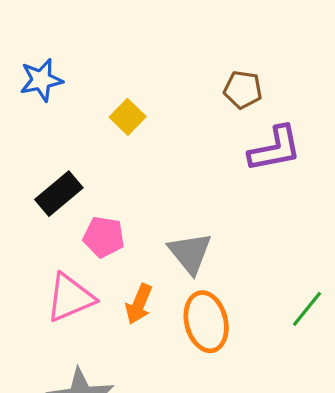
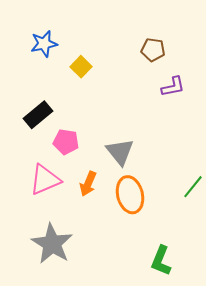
blue star: (41, 80) -> (44, 44), moved
purple L-shape: (275, 149) -> (173, 87), size x0.7

